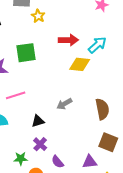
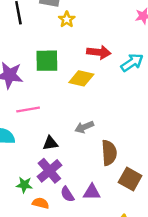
yellow diamond: (80, 64) -> (81, 78), moved
brown semicircle: (102, 109) -> (109, 153), moved
purple cross: (40, 144) -> (49, 171), size x1.5
purple triangle: (90, 162) -> (92, 192), moved

